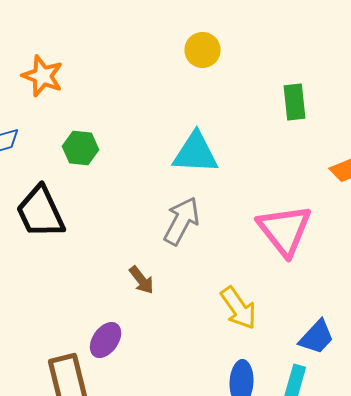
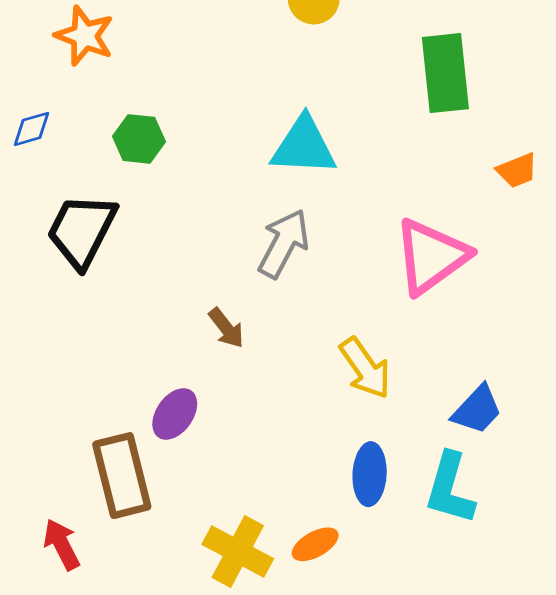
green rectangle: (295, 102) -> (445, 73), size x1.5
black trapezoid: (41, 212) -> (82, 231), turned 52
pink triangle: (285, 230) -> (431, 256), turned 32

